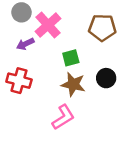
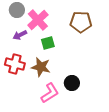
green square: (71, 58) -> (48, 43), moved
black circle: (106, 78) -> (72, 83), moved
brown star: (73, 84) -> (41, 67), moved

